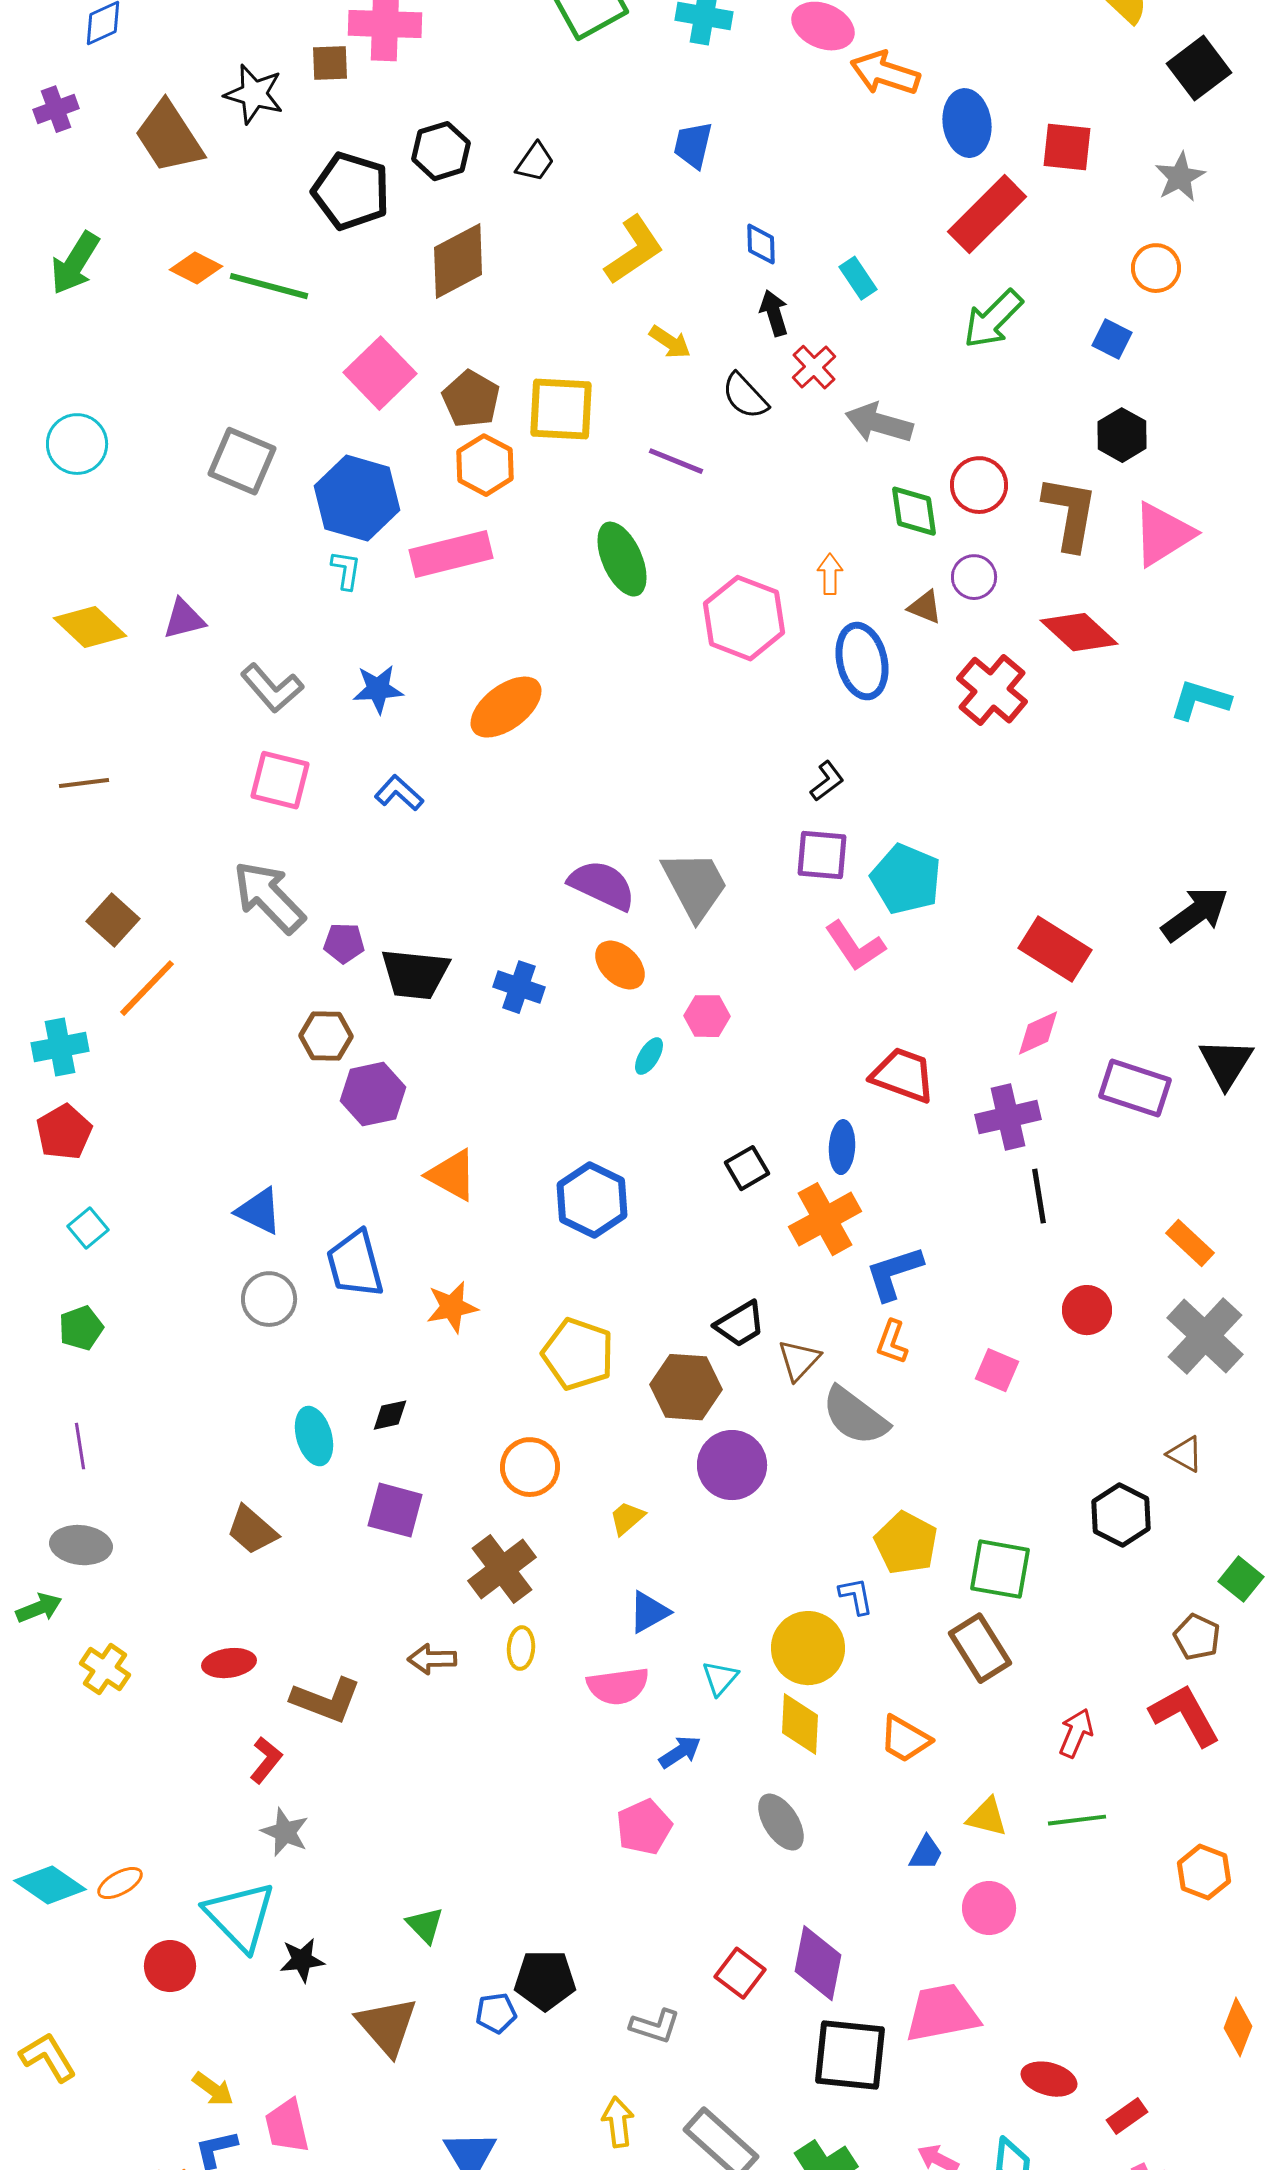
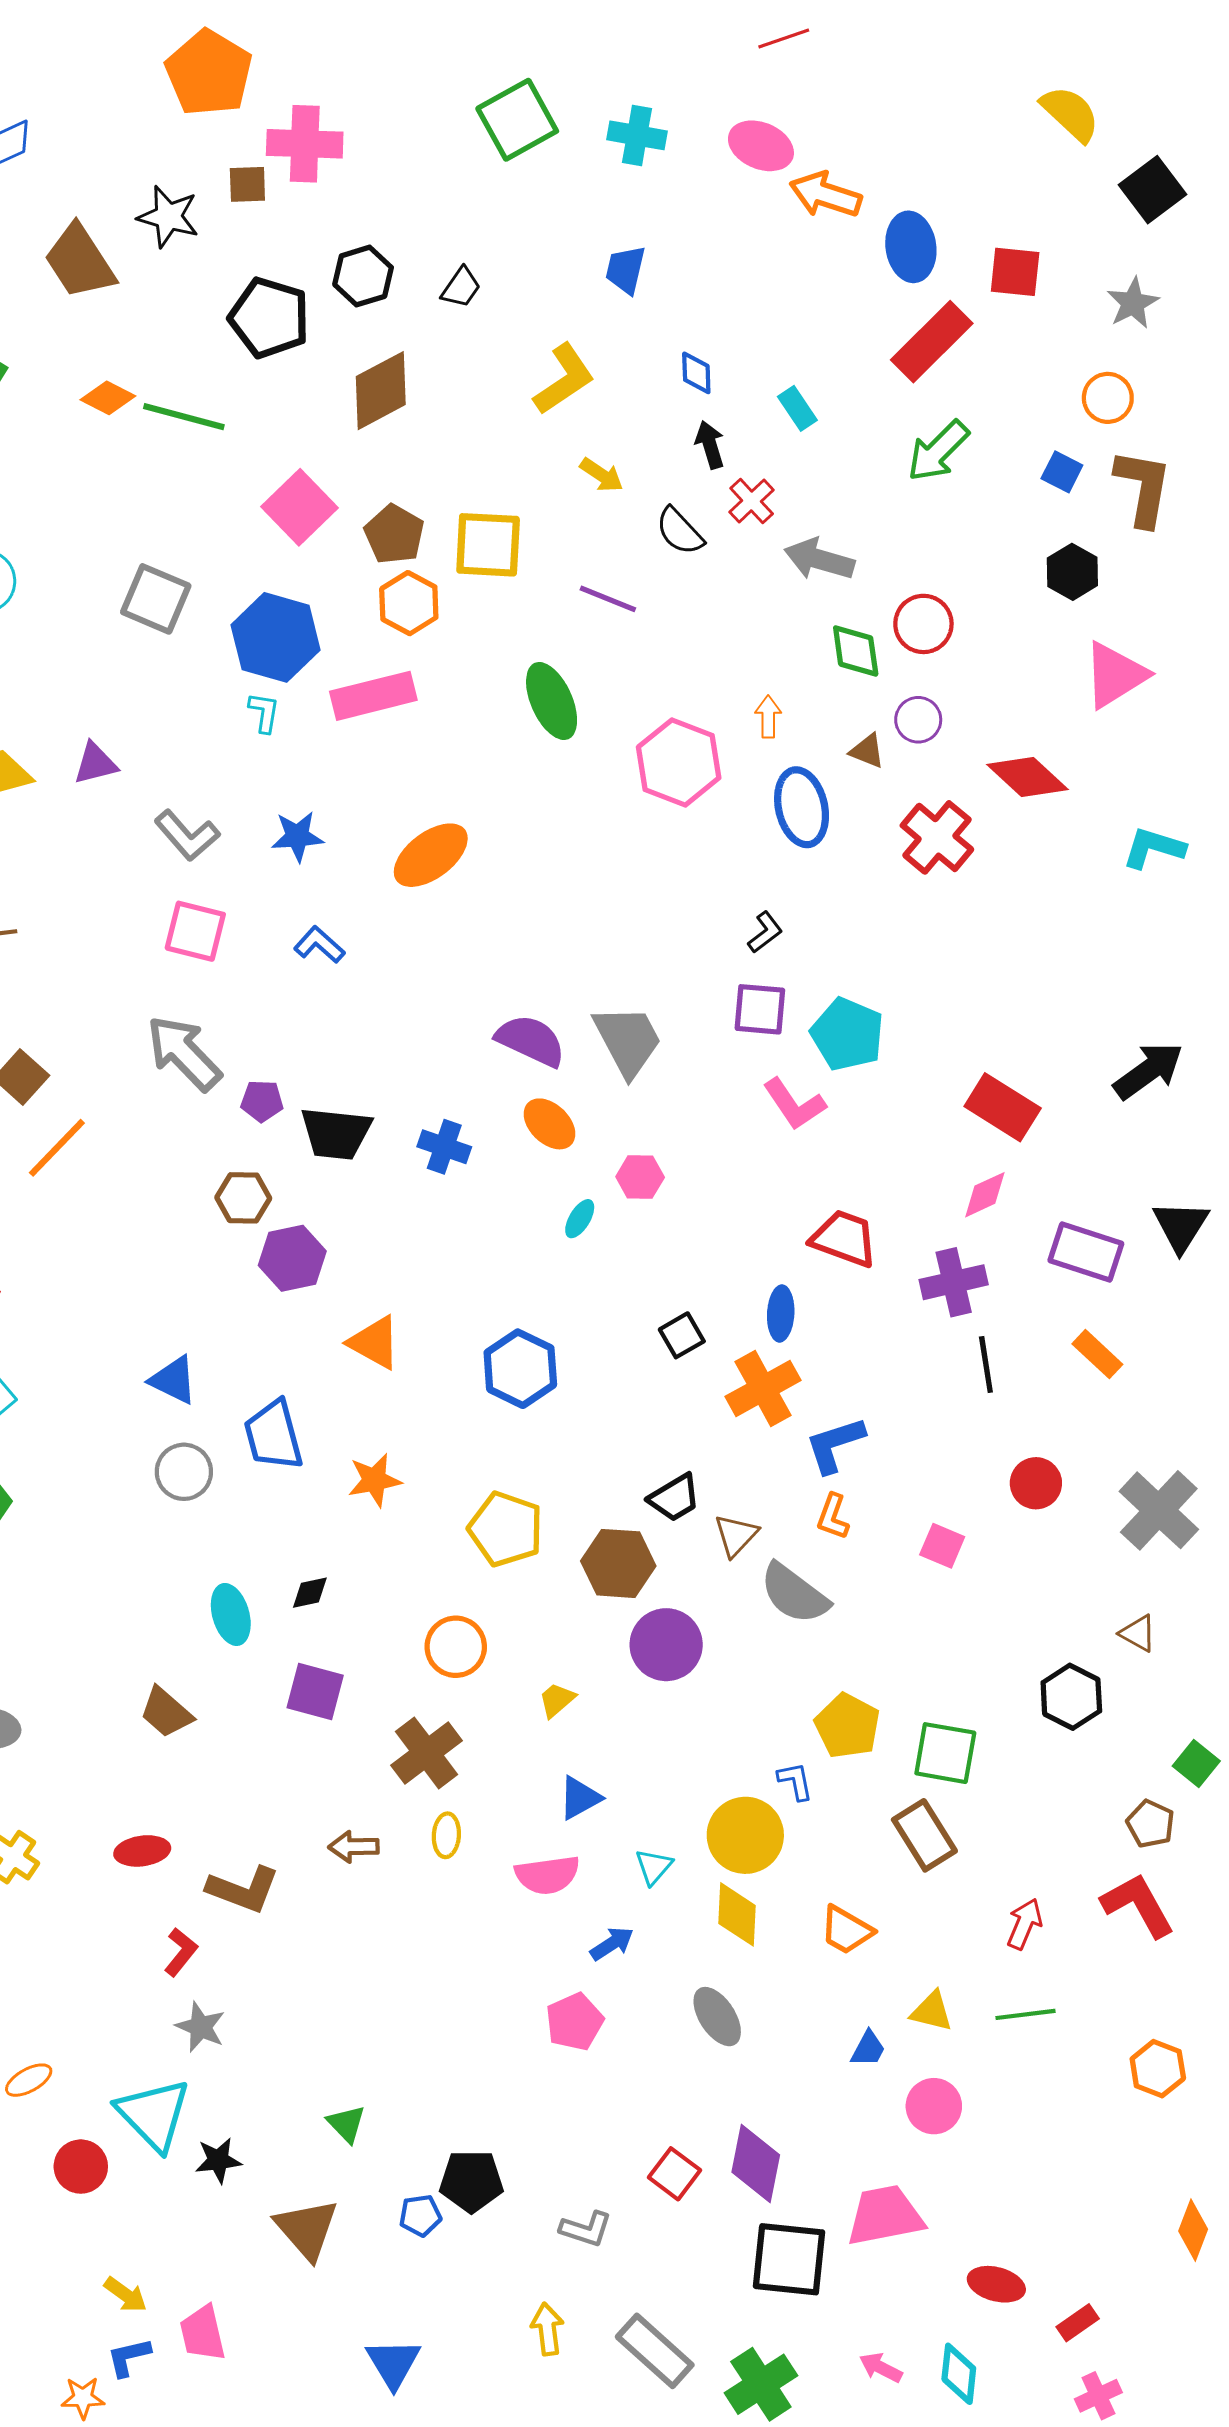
brown L-shape: (1070, 513) -> (1143, 487), moved
orange rectangle: (1190, 1243) -> (1097, 1354), moved

